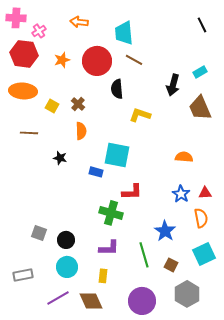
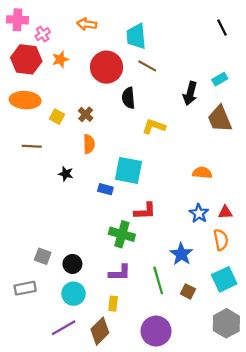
orange star: (62, 60) -> (60, 59), moved
gray rectangle: (23, 275) -> (25, 288), moved
gray hexagon: (187, 294) -> (226, 323), moved
brown diamond: (91, 301) -> (100, 331), turned 70

